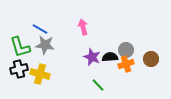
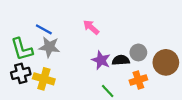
pink arrow: (83, 27) -> (91, 27), turned -35
brown circle: (151, 59) -> (166, 62), size x1.5
orange cross: (126, 64) -> (138, 80), moved

